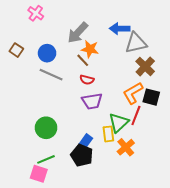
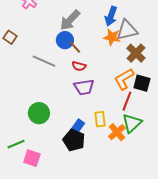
blue arrow: (120, 29) -> (111, 16), turned -72
orange star: (90, 49) -> (112, 37), moved
blue circle: (47, 53) -> (65, 40), moved
green triangle: (119, 123) -> (132, 123), moved
green line: (46, 159) -> (16, 144), moved

